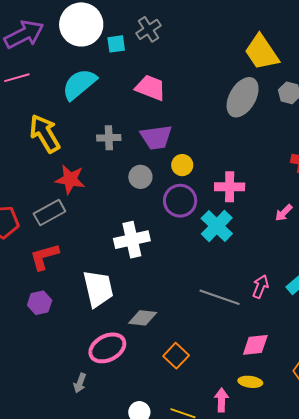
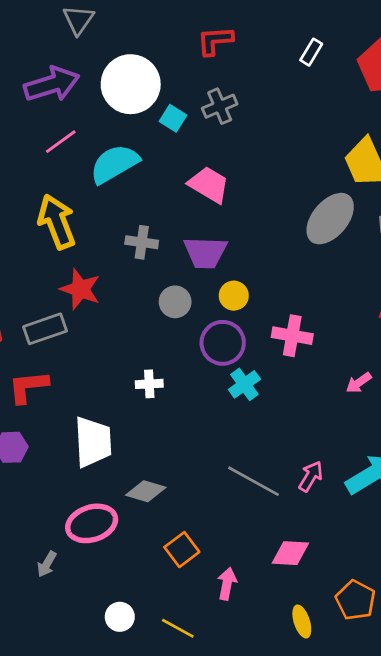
cyan square: (116, 44) -> (173, 118), turned 30
pink line: (17, 78) -> (61, 142), moved, turned -30
cyan cross: (217, 226) -> (244, 384), moved, size x0.7
white cross: (132, 240) -> (149, 384), size x0.6
yellow ellipse: (250, 382) -> (302, 621), moved, turned 55
pink arrow: (221, 400) -> (227, 584), moved

